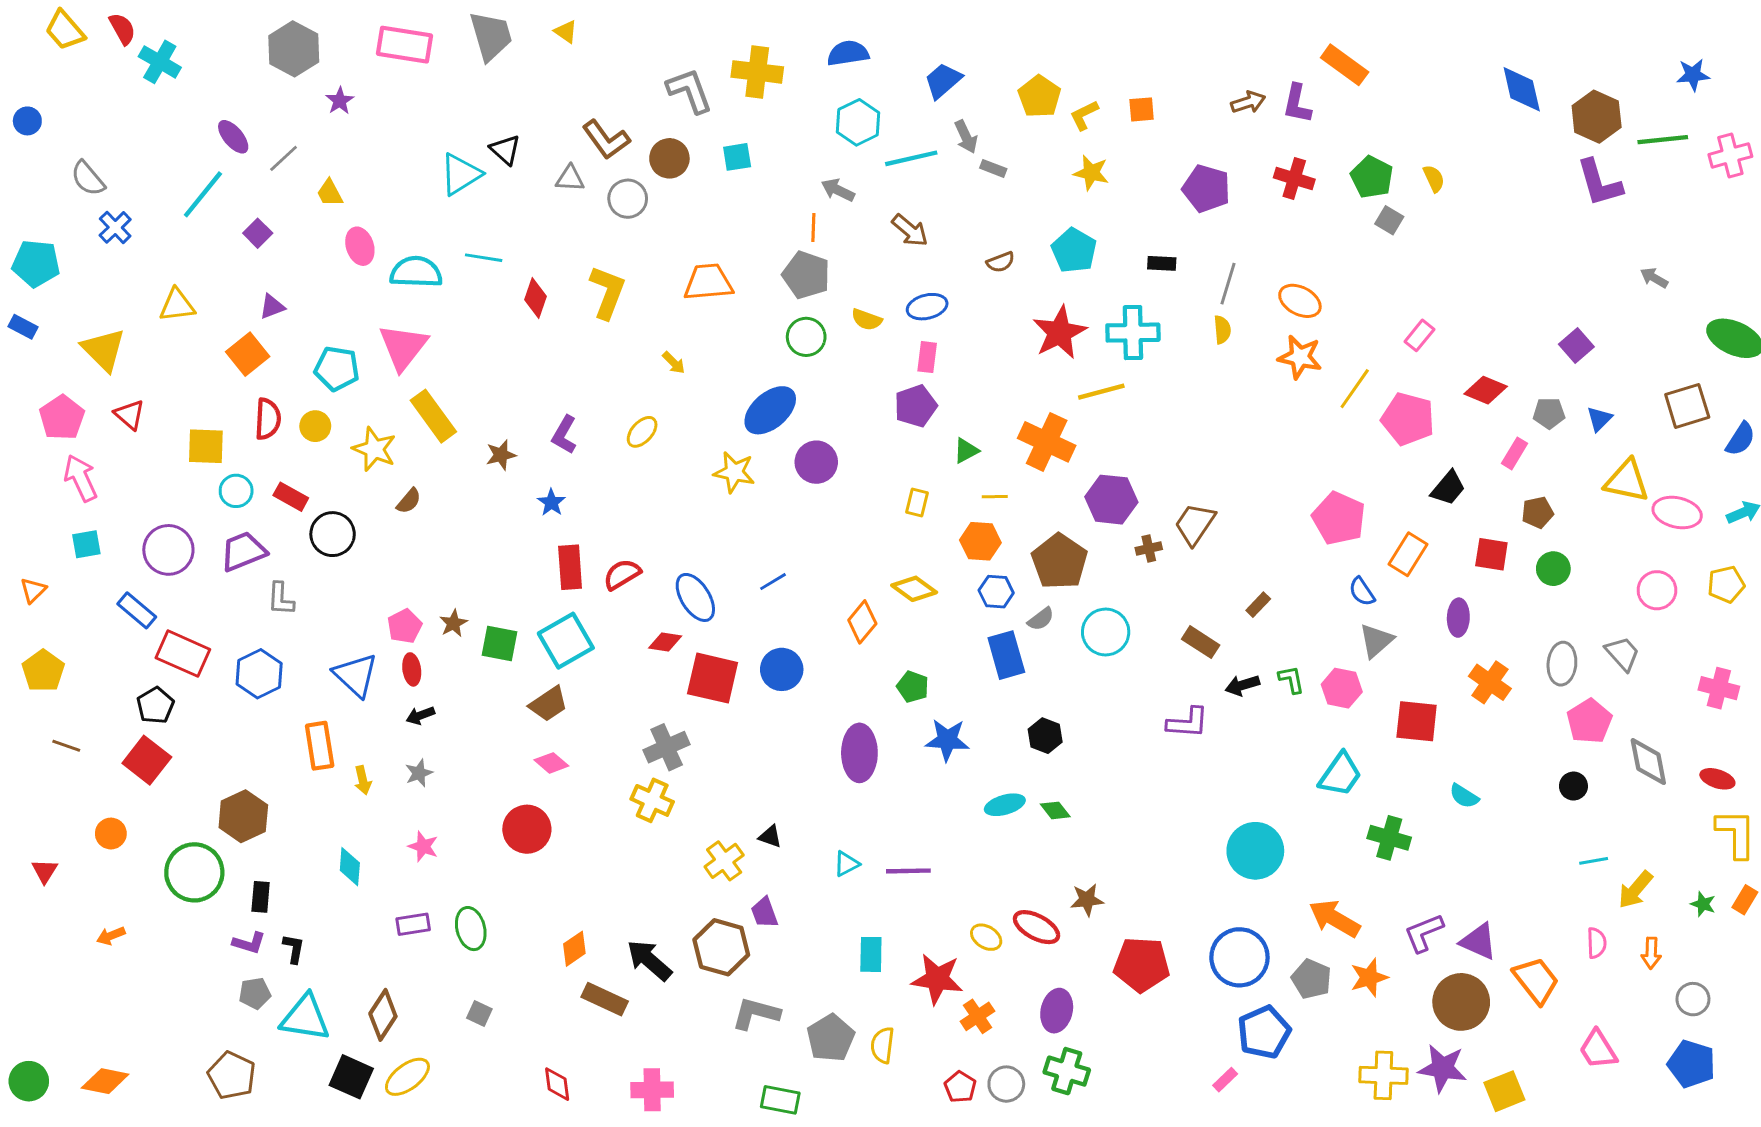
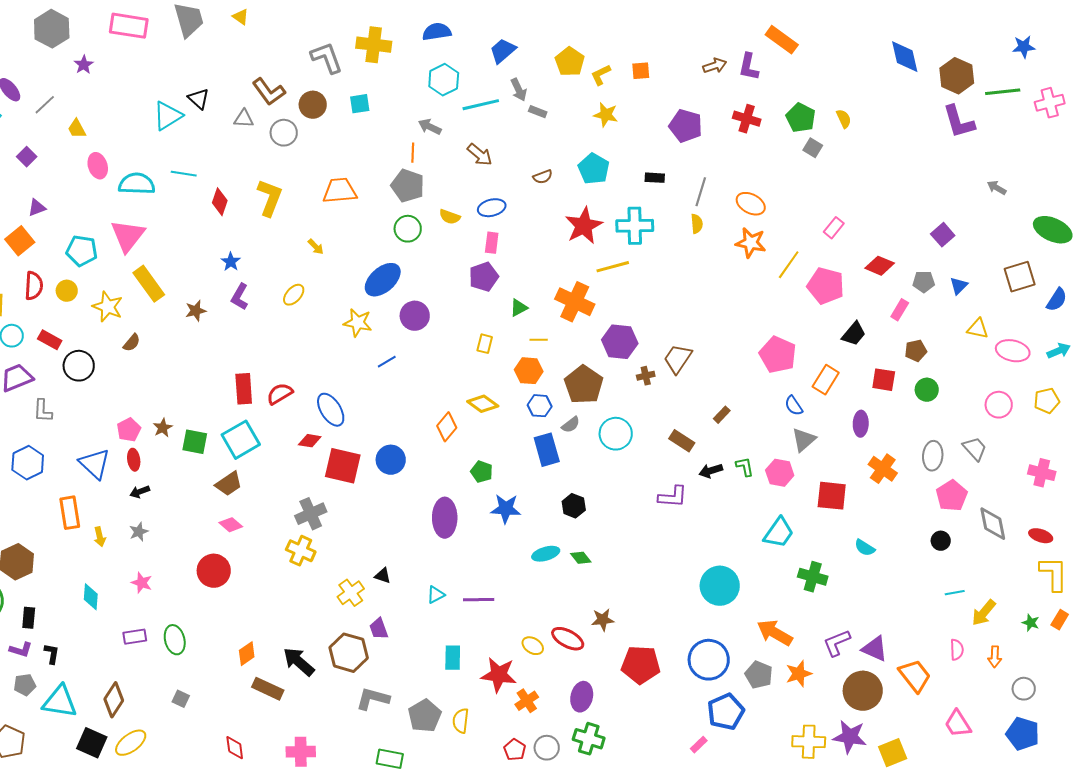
yellow triangle: (1627, 481) -> (978, 329), size x0.7
blue star: (551, 502) -> (231, 262), moved
blue line: (773, 582) -> (387, 362), moved

